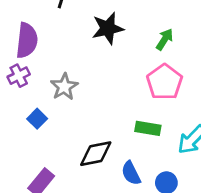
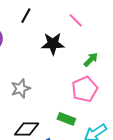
gray star: (64, 87) -> (21, 88), moved

